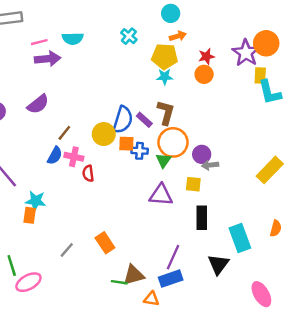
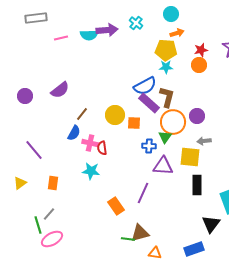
cyan cross: (129, 36) -> (136, 23), moved
purple arrow: (48, 59) -> (107, 30), moved
blue semicircle: (123, 120) -> (145, 86), moved, turned 45
purple rectangle: (144, 120) -> (149, 103), size x1.5
blue cross: (140, 151) -> (149, 146), moved
purple circle: (202, 154) -> (197, 116), moved
pink cross: (74, 157) -> (90, 143), moved
yellow square: (193, 184) -> (190, 157), size x1.5
cyan star: (36, 201) -> (91, 171), moved
gray line: (67, 250) -> (49, 214), moved
purple line: (173, 257) -> (143, 193), moved
blue rectangle: (171, 279) -> (194, 249), moved

